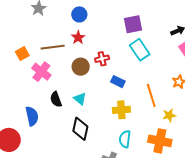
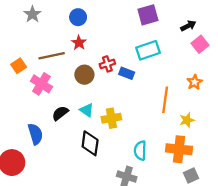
purple square: (133, 24) -> (148, 15), moved
cyan rectangle: (140, 50) -> (148, 50), turned -70
blue rectangle: (118, 82) -> (127, 73), moved
orange line: (151, 95) -> (165, 100), turned 30
black semicircle: (56, 99) -> (60, 113), turned 77
yellow cross: (121, 110) -> (111, 118), moved

